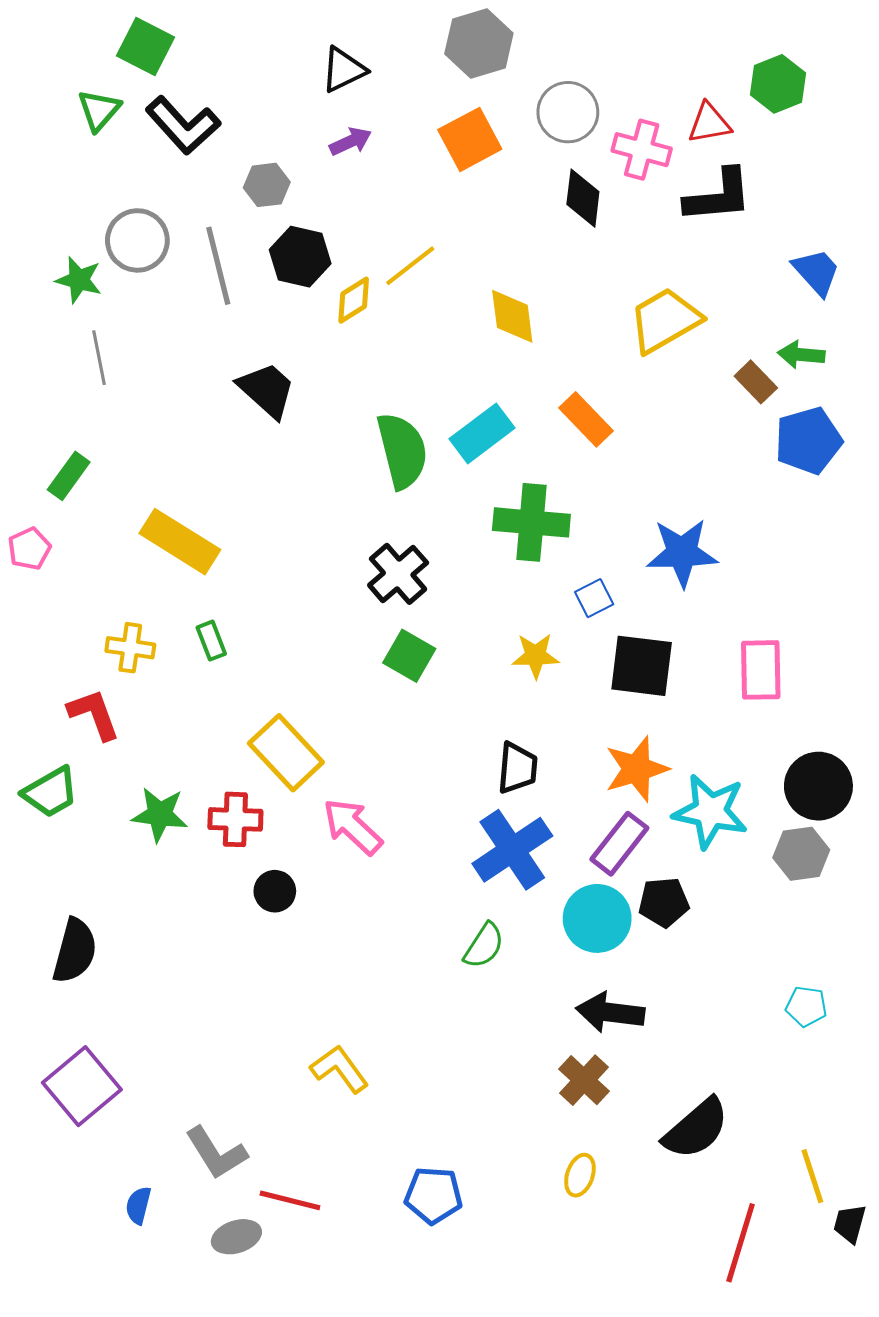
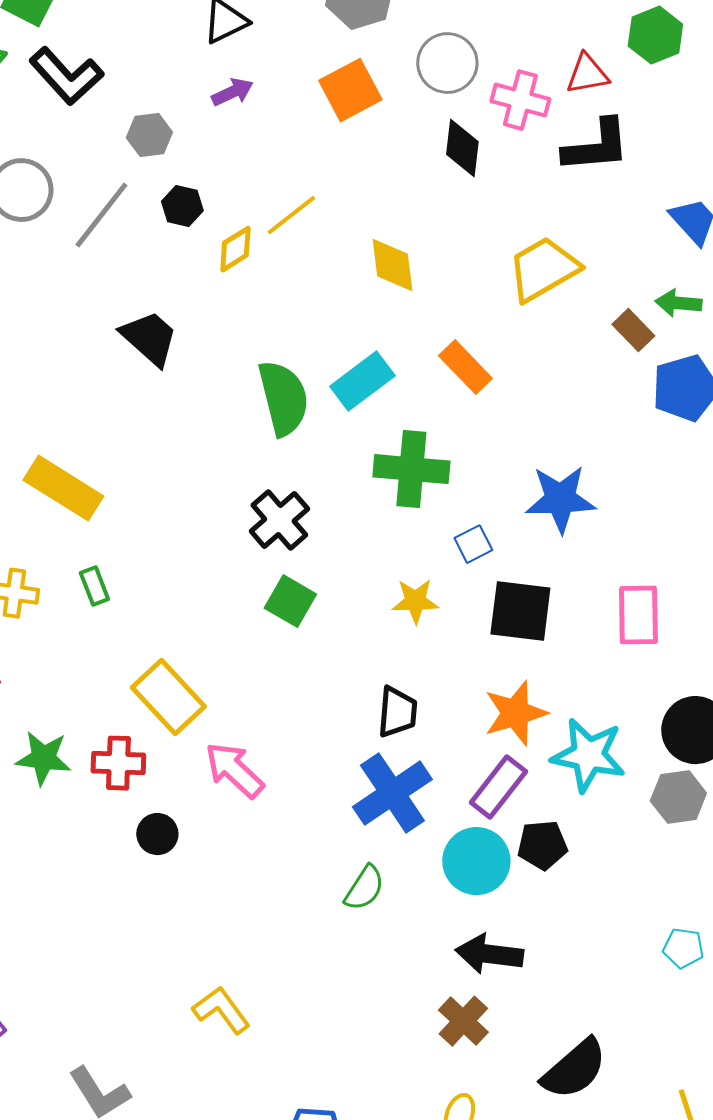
black hexagon: (300, 257) -> (182, 206), size x0.7
gray line: (218, 266) -> (101, 215), turned 52

